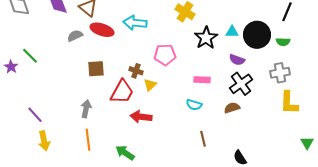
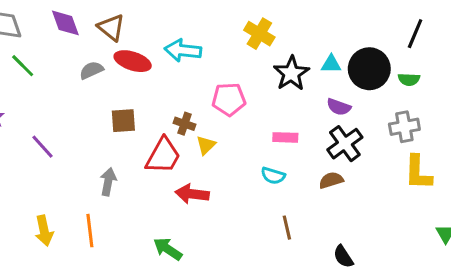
green line: (30, 56) -> (23, 66), moved
purple line: (35, 115) -> (42, 147), moved
orange line: (88, 140) -> (90, 231), moved

